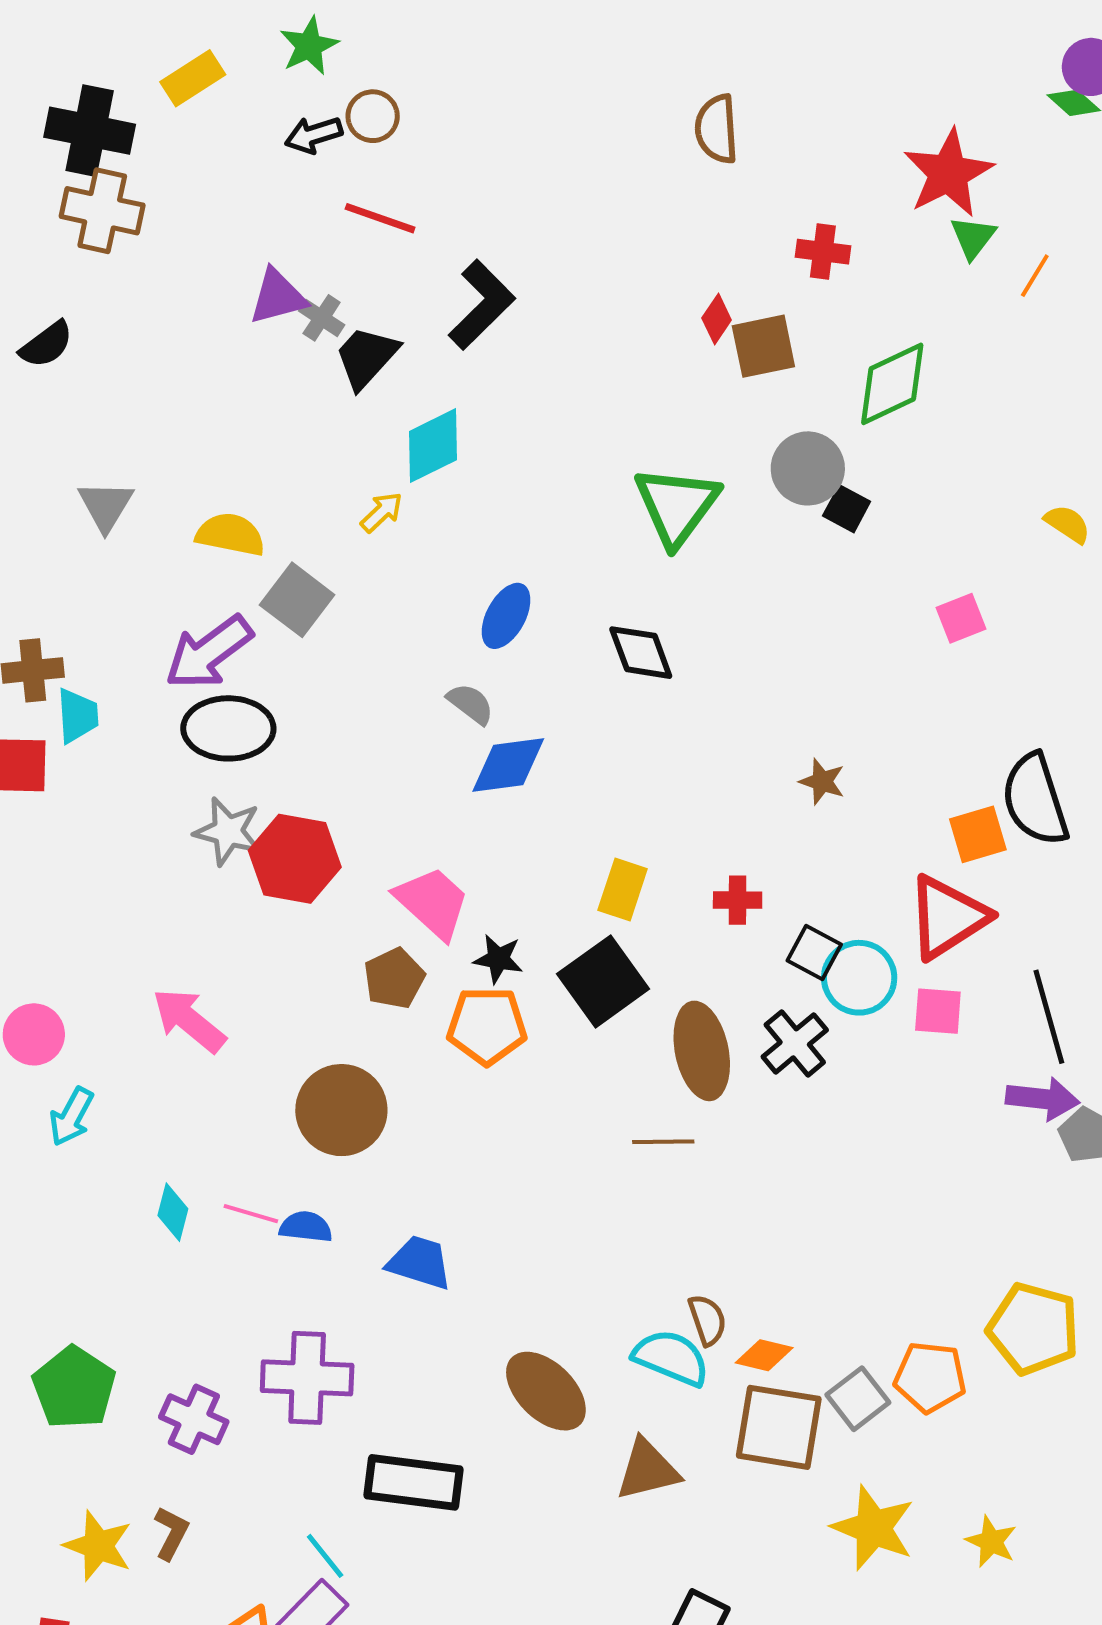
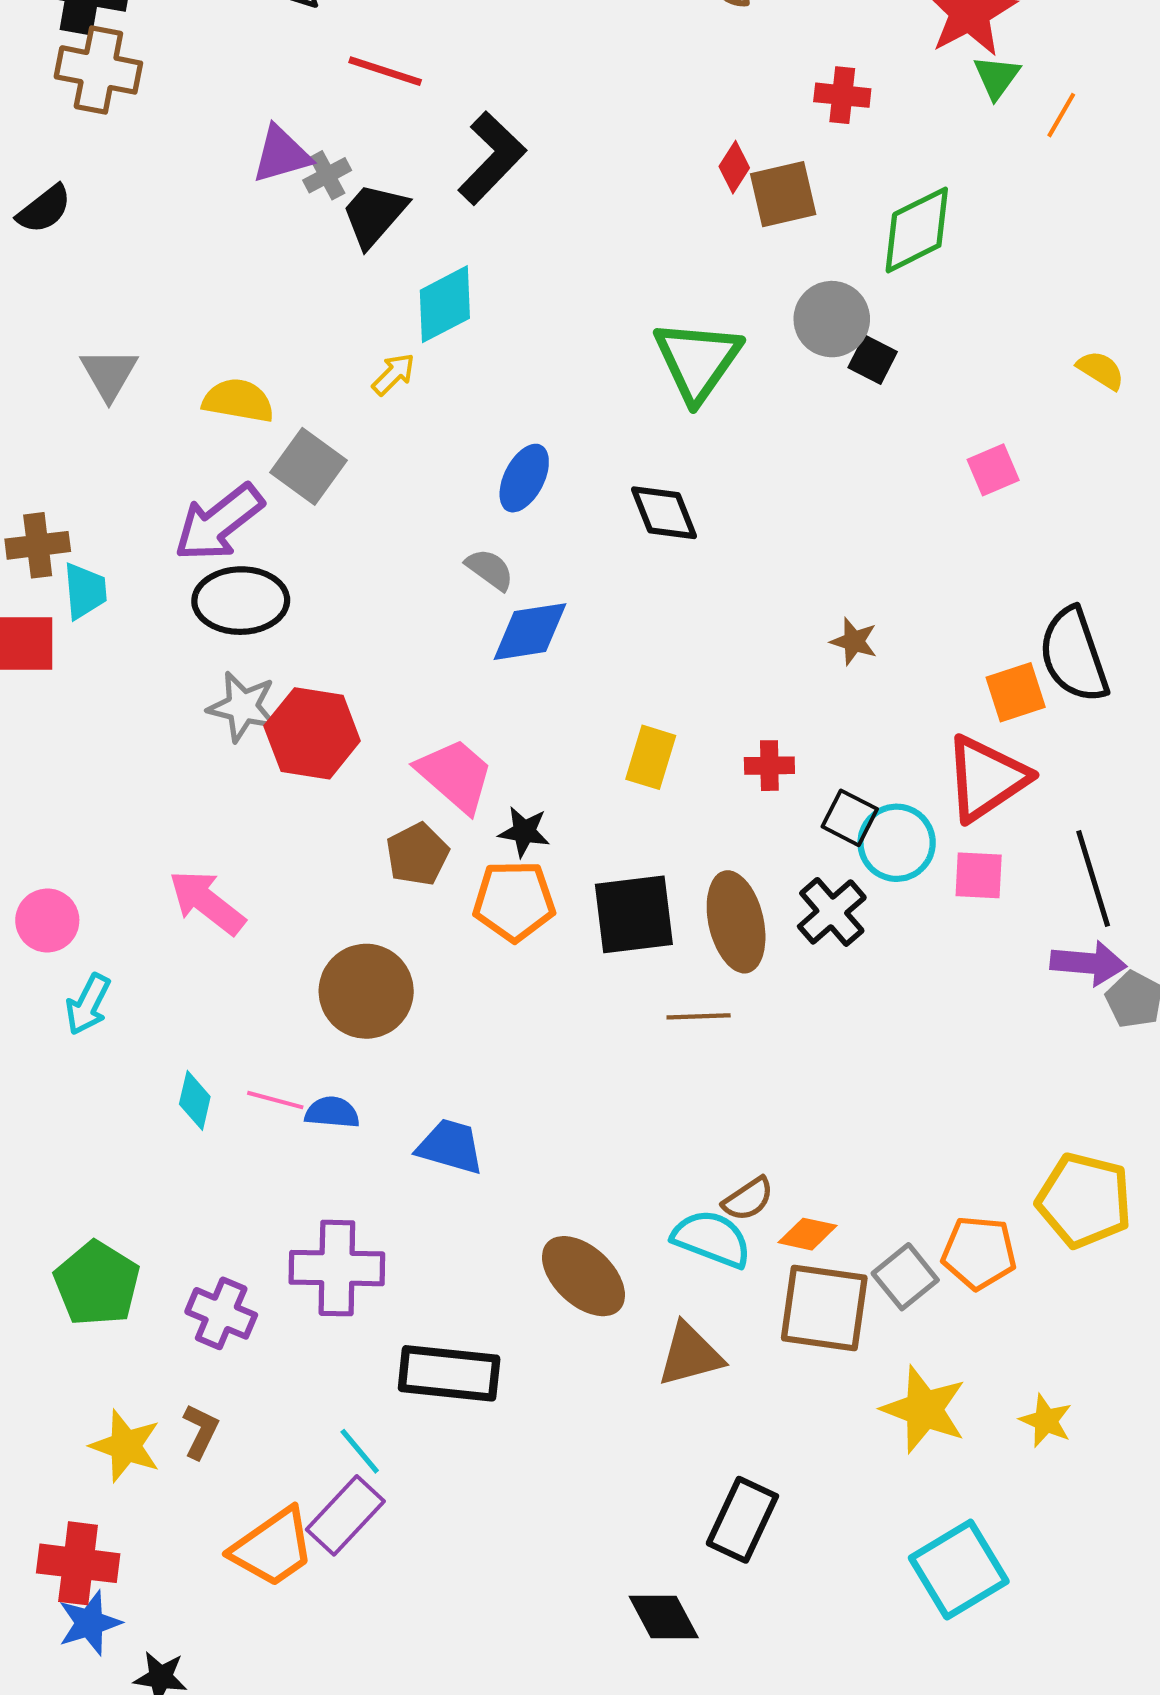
gray cross: (322, 318) -> (327, 175), turned 30
black square: (603, 981) -> (634, 914), moved, turned 30
brown semicircle: (707, 1320) -> (748, 1199), turned 76

